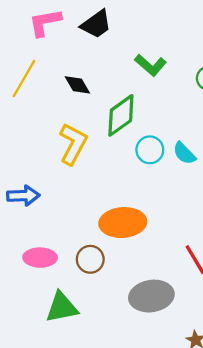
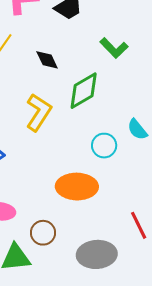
cyan circle: (150, 150) -> (104, 146), moved
brown circle: (90, 259) -> (43, 233), moved

